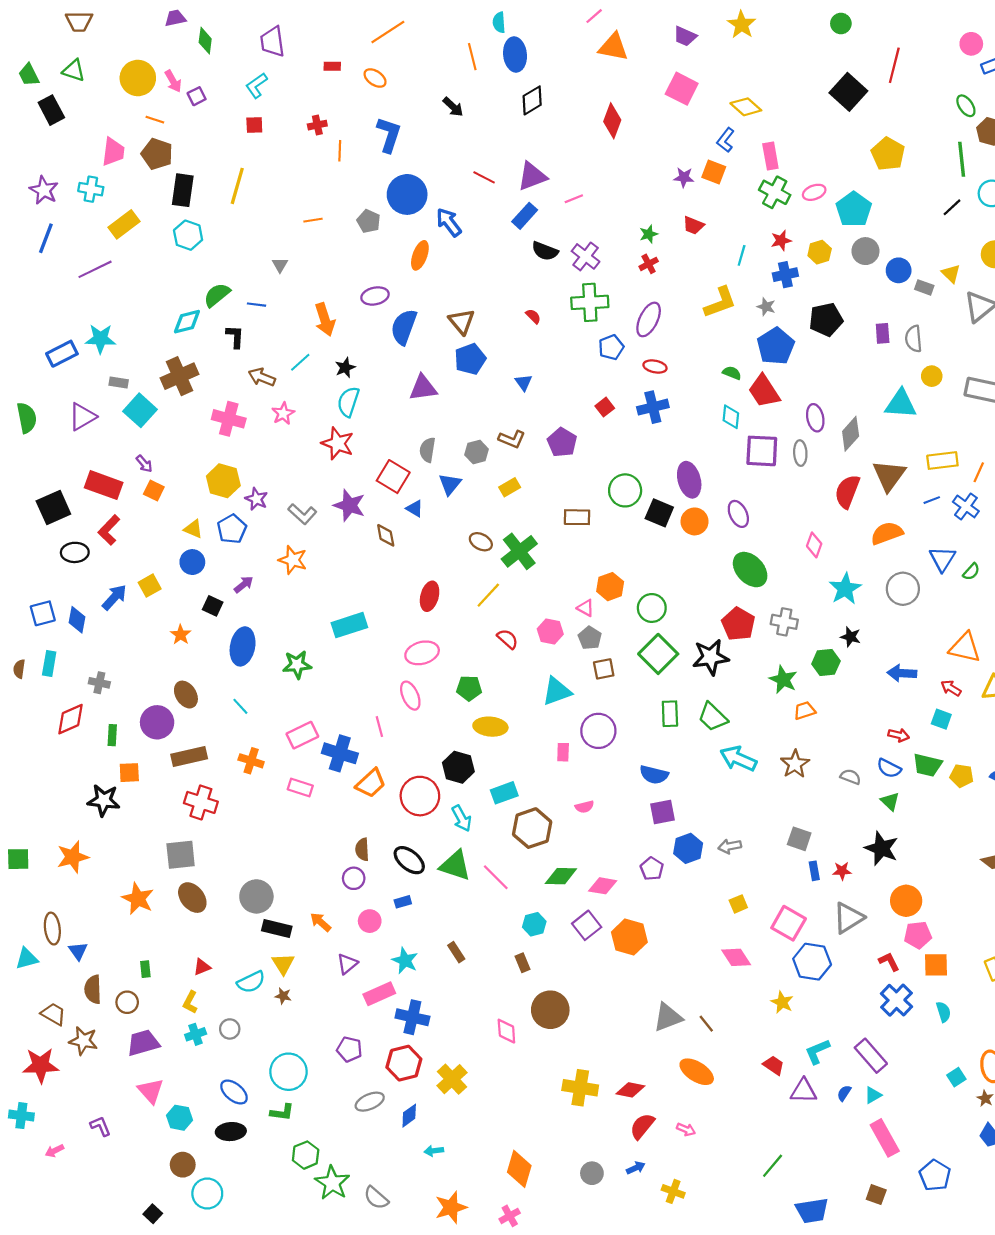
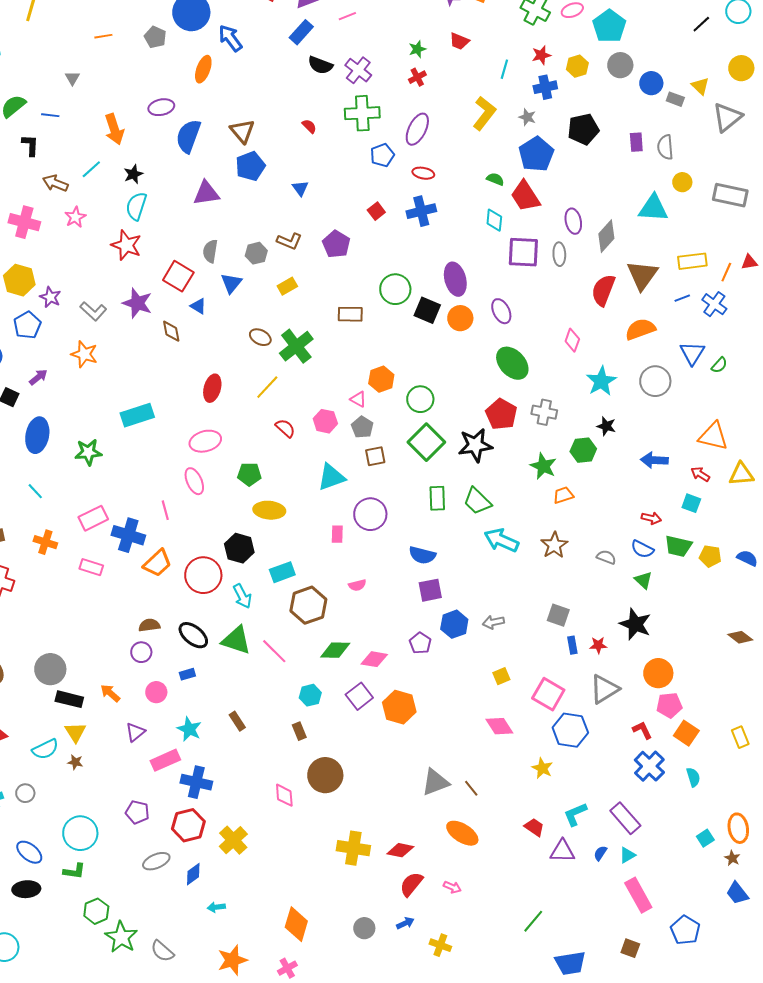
yellow L-shape: (720, 302) -> (484, 113), turned -32
brown semicircle: (362, 849) -> (149, 625), turned 85
orange square: (936, 965) -> (686, 733), turned 35

